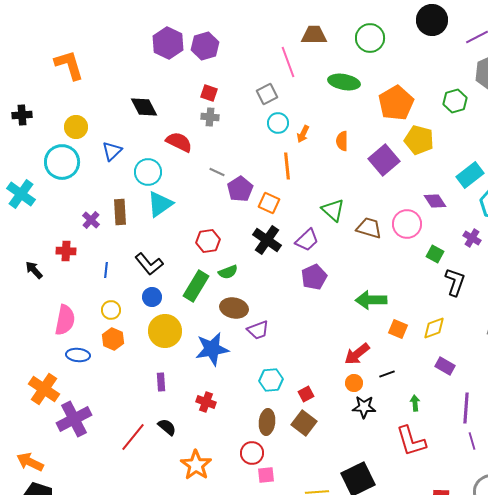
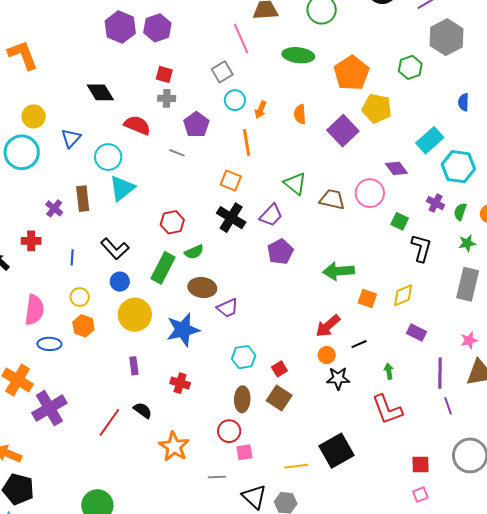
purple pentagon: (240, 189) -> (196, 125), moved

